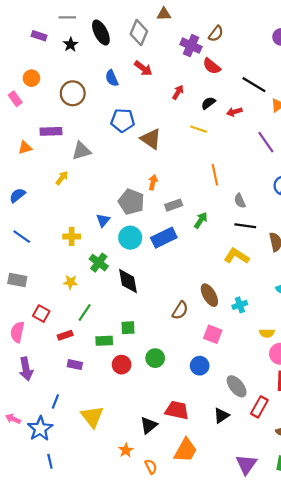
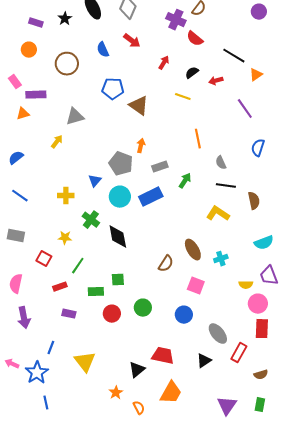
purple rectangle: (39, 36) -> (36, 23), moved
pink rectangle: (15, 99) -> (15, 82), moved
purple rectangle: (51, 131) -> (36, 95), moved
red square: (41, 314) -> (44, 259), moved

